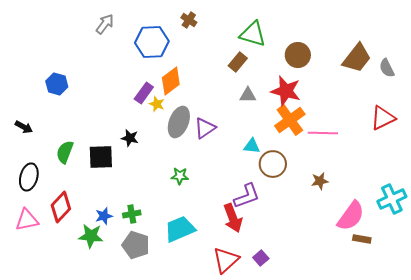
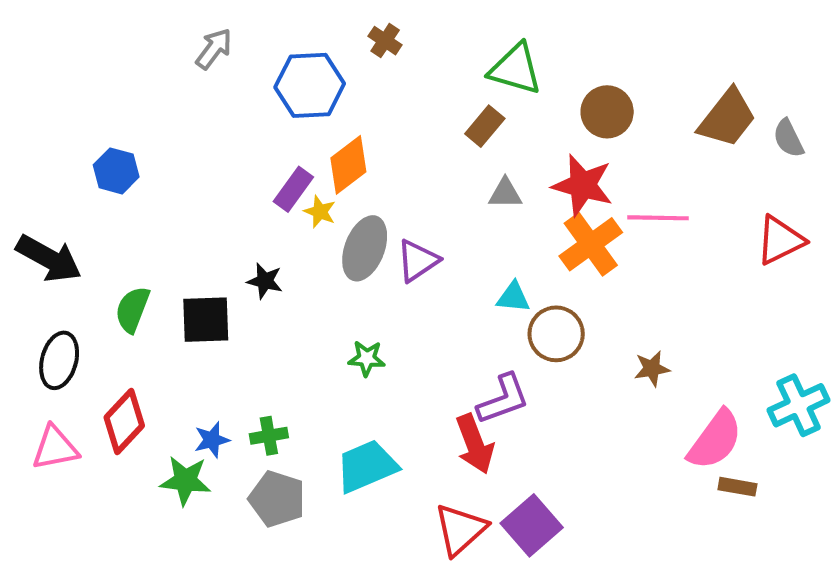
black arrow: (24, 127) -> (49, 259), size x1.8
pink line: (323, 133) -> (658, 218), moved
purple square: (261, 258) -> (532, 525), size x1.8

